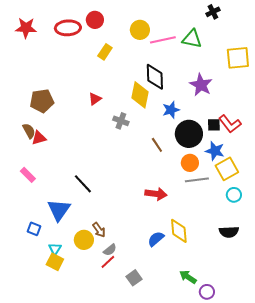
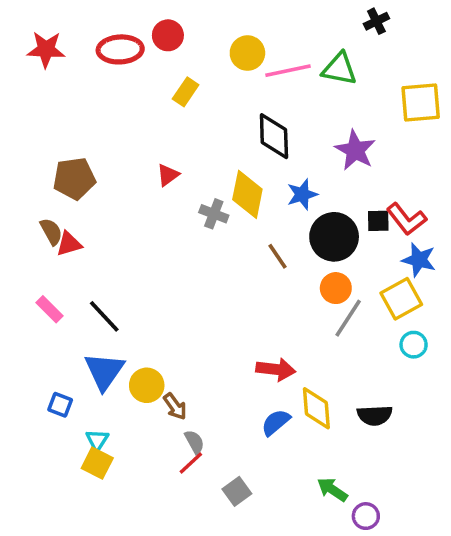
yellow diamond: (140, 95) -> (247, 194), moved
blue star: (215, 151) -> (419, 260), moved
gray line: (197, 180) -> (348, 318), turned -50
black line: (83, 184) -> (104, 316), moved
red arrow: (156, 194) -> (276, 369), moved
black semicircle: (229, 232) -> (375, 415), moved
yellow circle: (84, 240) -> (147, 385), moved
gray semicircle: (110, 250) -> (194, 442), turned -80

